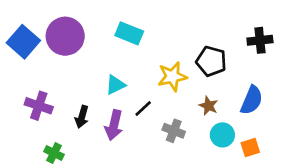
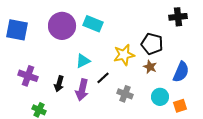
purple circle: (65, 36) -> (62, 26), moved
black cross: (260, 40) -> (178, 17), moved
blue square: (23, 42) -> (17, 30), turned -30
brown star: (208, 106) -> (150, 67), moved

